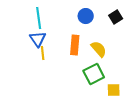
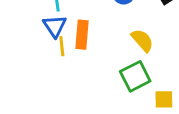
orange rectangle: (75, 45) -> (82, 35), moved

